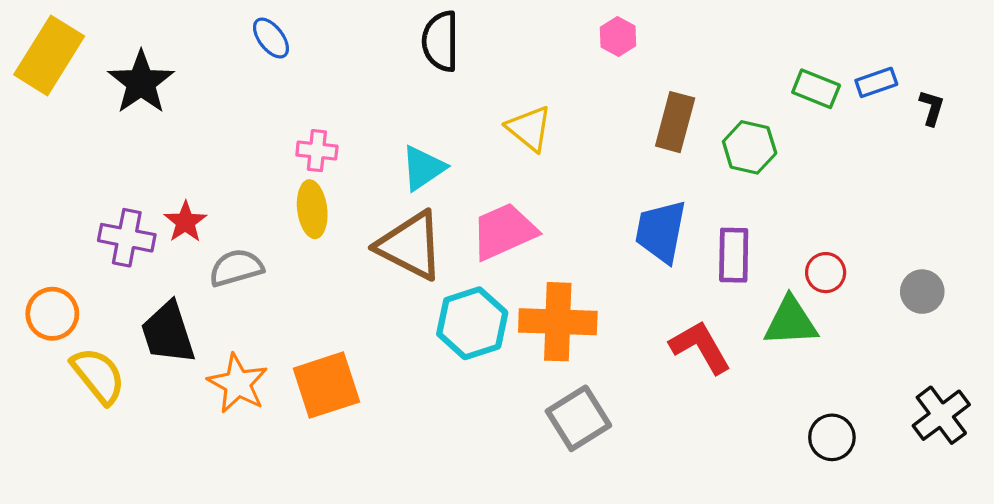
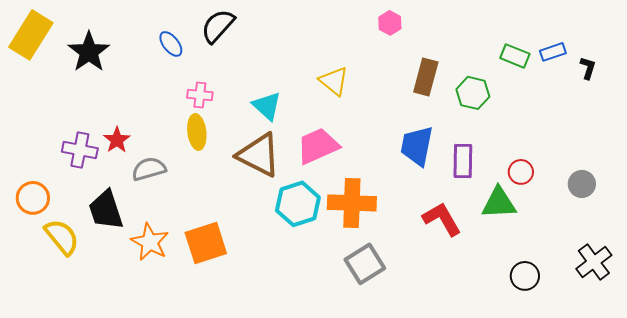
blue ellipse: (271, 38) -> (171, 44), moved
black semicircle: (441, 41) -> (218, 26), moved, turned 42
cyan triangle: (423, 168) -> (267, 106), turned -44

